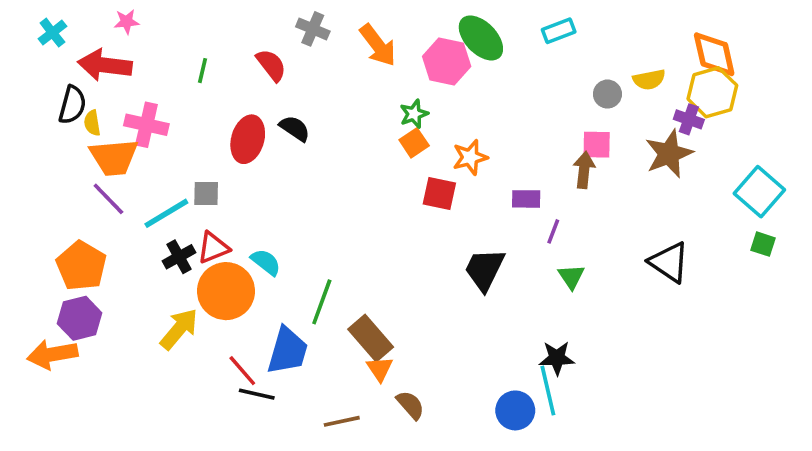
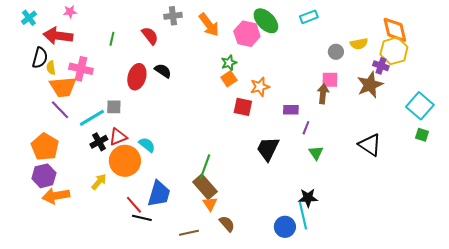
gray cross: (313, 29) -> (173, 16), turned -30
green line: (322, 302) -> (205, 167), moved
yellow arrow: (179, 329) -> (99, 182), size x0.7
orange arrow: (52, 354) -> (56, 196), moved

